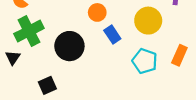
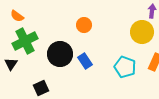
yellow circle: (148, 21) -> (142, 32), moved
blue rectangle: (112, 34) -> (85, 61), moved

